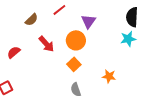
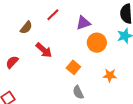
purple triangle: (89, 21) -> (83, 23), turned 42
orange circle: (76, 40) -> (97, 43), moved

